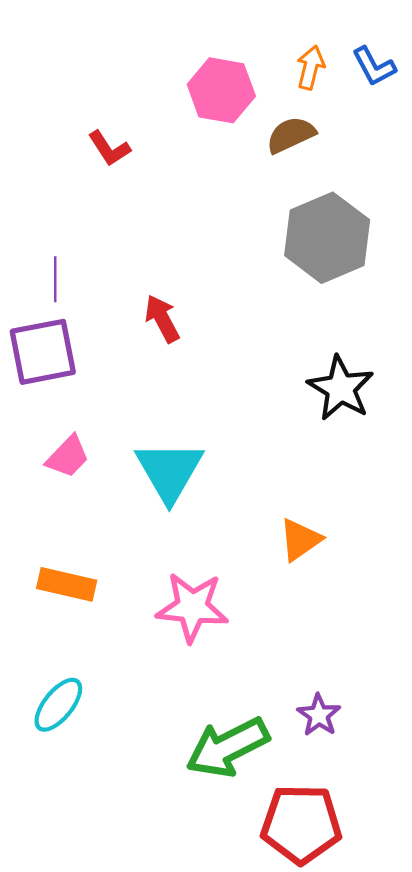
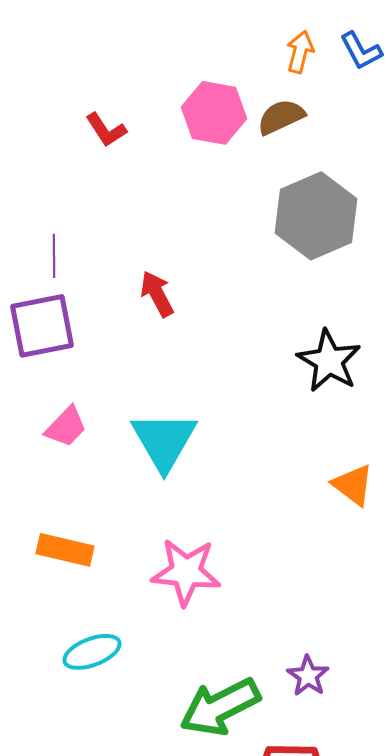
pink hexagon: (221, 90) -> (214, 113), moved
orange triangle: (300, 540) -> (353, 485), moved, turned -48
cyan ellipse: (58, 705) -> (92, 652), moved, turned 30

